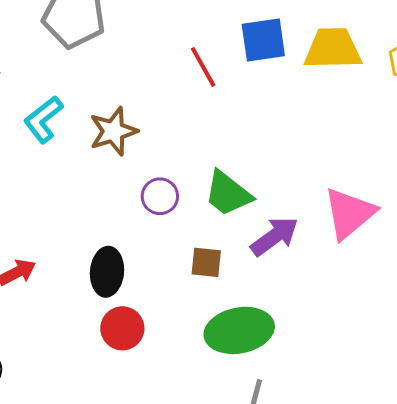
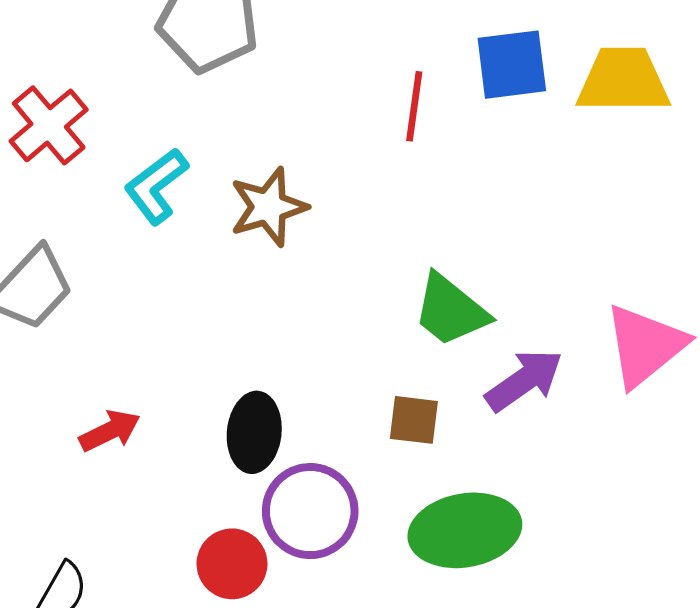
red line: (203, 67) -> (414, 106), turned 36
purple circle: (160, 196) -> (310, 511), moved, size x1.6
red circle: (122, 328) -> (232, 564), moved

